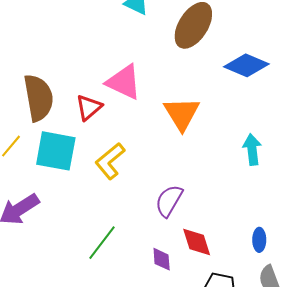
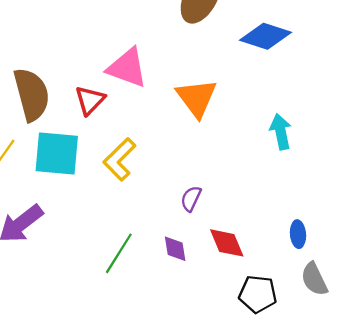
purple semicircle: (169, 201) -> (191, 199), size x0.7
purple diamond: (162, 259) -> (175, 249), moved

